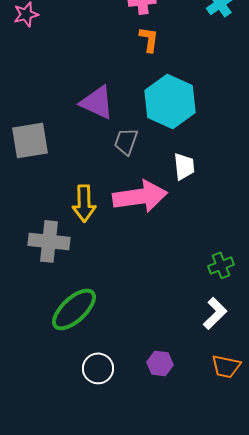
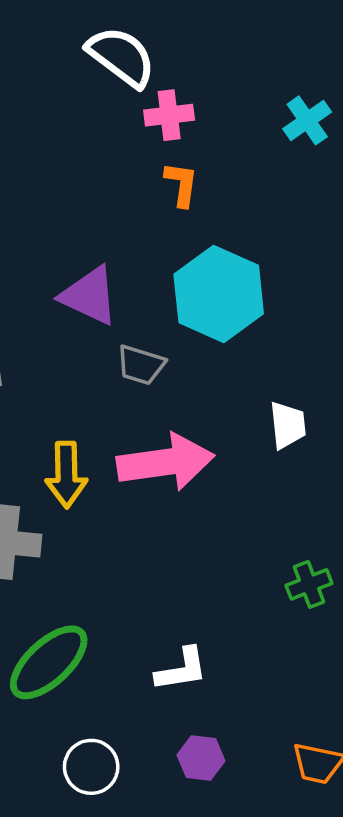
gray trapezoid: (126, 141) -> (141, 365), turned -92
white trapezoid: (184, 166) -> (288, 425), moved
white L-shape: (215, 313) -> (181, 669), moved, turned 36

